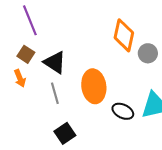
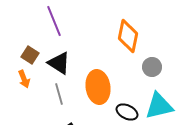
purple line: (30, 20) -> (54, 21), moved
gray circle: (148, 53) -> (152, 67), moved

